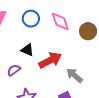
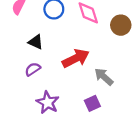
black triangle: (27, 50) -> (36, 42), moved

